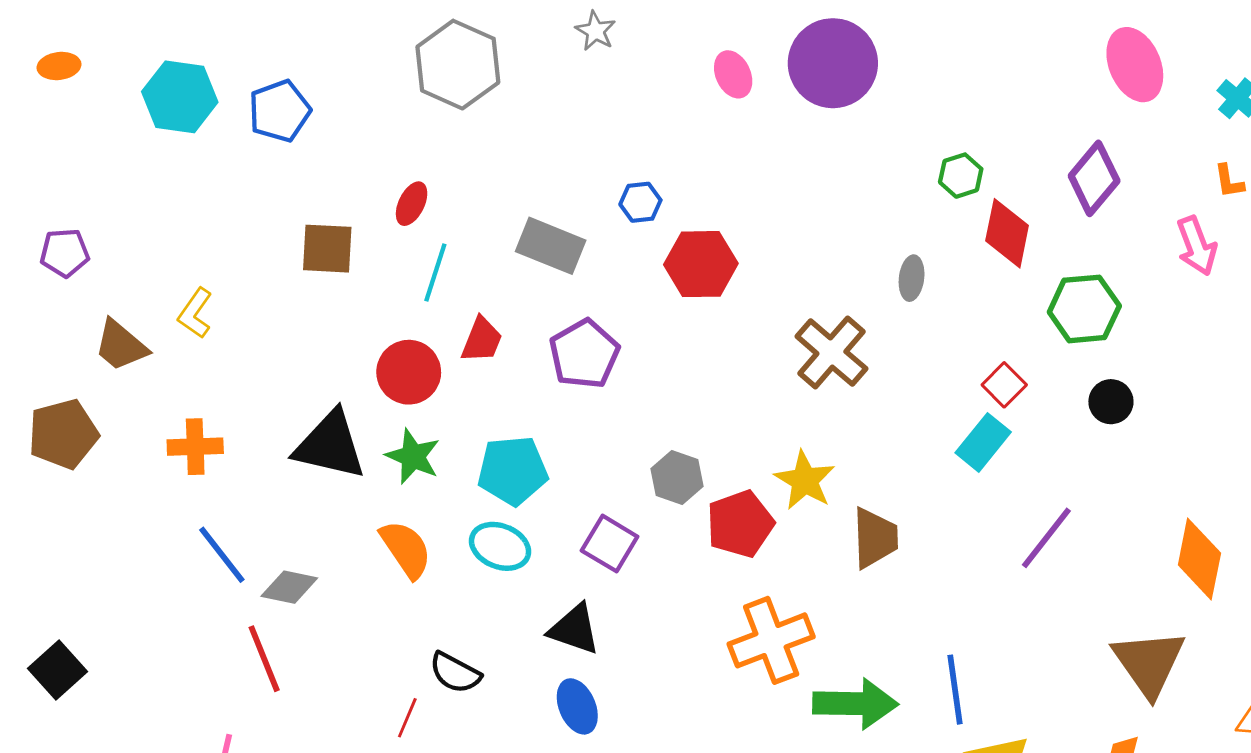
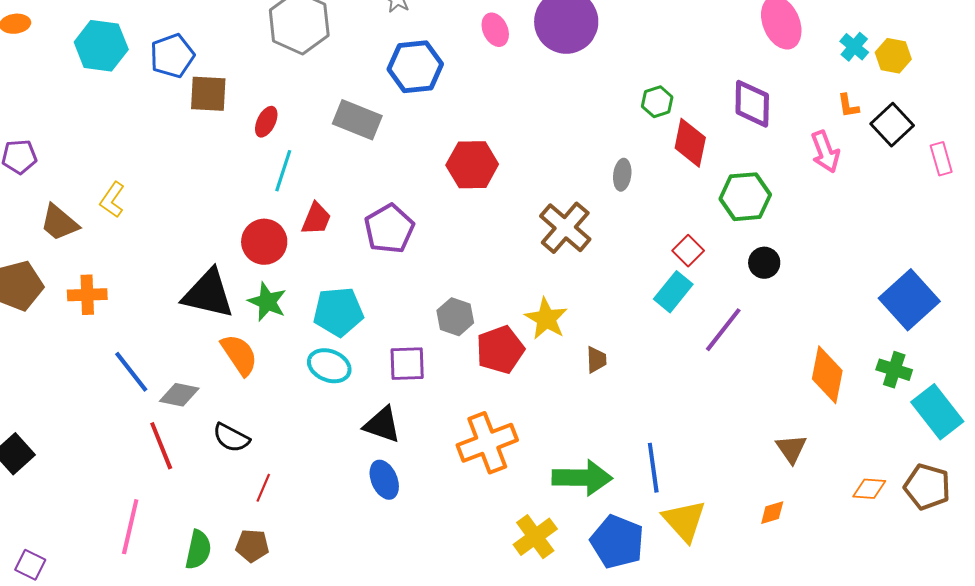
purple diamond: (1094, 178) -> (752, 104), turned -39
blue hexagon: (640, 202) -> (415, 67), moved, size x1.8
gray rectangle: (551, 246) -> (357, 120), moved
brown square: (327, 249) -> (208, 94), moved
orange cross: (195, 447) -> (87, 295), moved
brown trapezoid: (875, 538) -> (596, 360), size x0.6
purple line: (1046, 538) -> (723, 330), moved
purple square: (610, 544) -> (407, 364), turned -33
orange semicircle: (406, 549) -> (239, 355), moved
orange cross: (771, 640) -> (487, 443), moved
brown triangle: (1149, 663) -> (791, 449), size x0.6
black semicircle: (455, 673) -> (231, 438), moved

